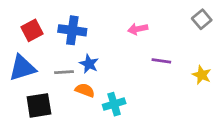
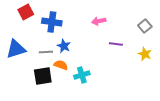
gray square: (202, 19) -> (145, 26), moved
red square: (32, 30) -> (26, 12), moved
black square: (39, 105) -> (43, 76), moved

